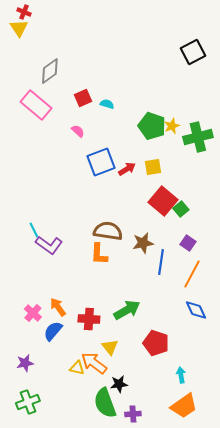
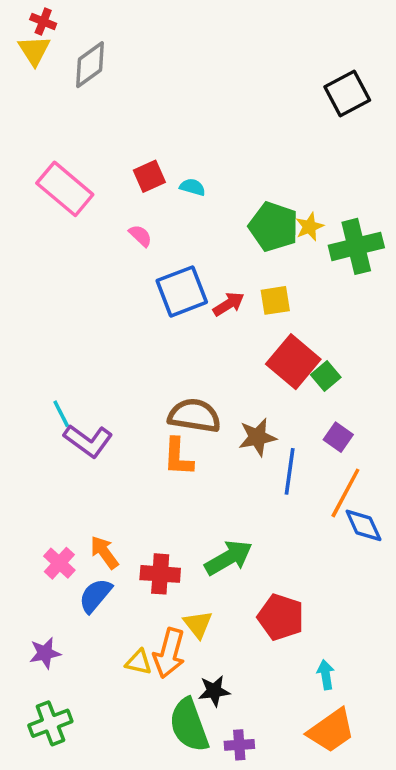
gray diamond: (50, 71) -> (90, 65), moved
blue diamond: (196, 310) -> (363, 525), moved
orange arrow: (94, 363) -> (169, 653), turned -112

